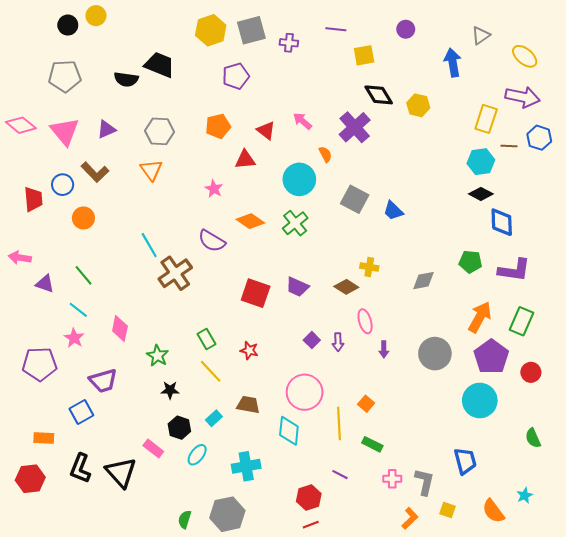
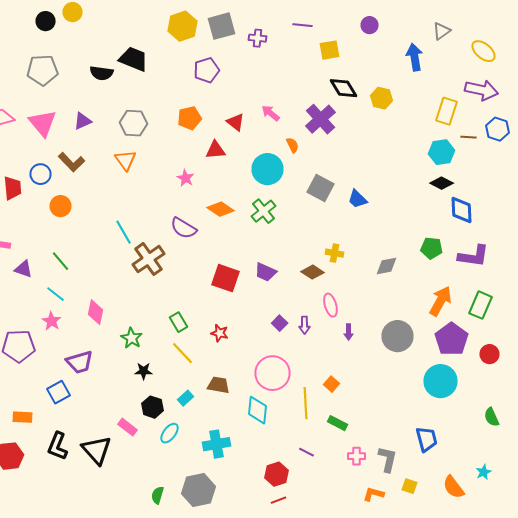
orange L-shape: (410, 518) -> (374, 494), turned -120

